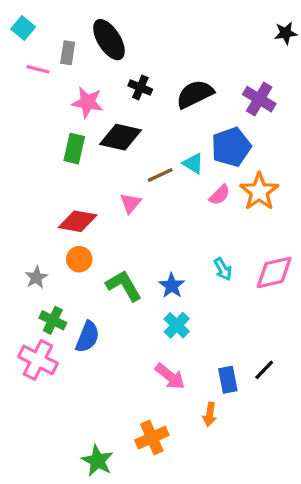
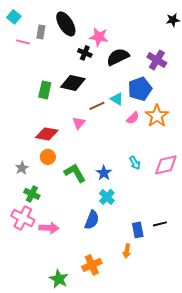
pink star: (88, 102) -> (99, 37), moved
blue semicircle: (88, 337) -> (92, 220), moved
black line: (264, 370) -> (160, 224), turned 32
pink arrow: (170, 376) -> (49, 228), moved, turned -36

